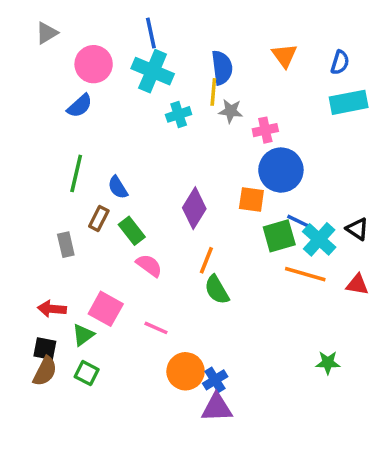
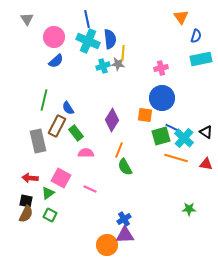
gray triangle: (47, 33) -> (27, 19), turned -32
orange triangle: (284, 55) -> (181, 17), moved
blue semicircle: (222, 68) -> (110, 39), moved
blue semicircle: (80, 106) -> (56, 61), moved
gray star: (231, 111) -> (118, 64), moved
pink cross: (265, 130) -> (161, 68), moved
brown rectangle: (99, 219) -> (57, 126), size x1.5
gray rectangle: (66, 245) -> (38, 141), size x1.6
pink semicircle: (149, 265) -> (86, 153), turned -35
orange circle: (186, 371) -> (107, 245), moved

